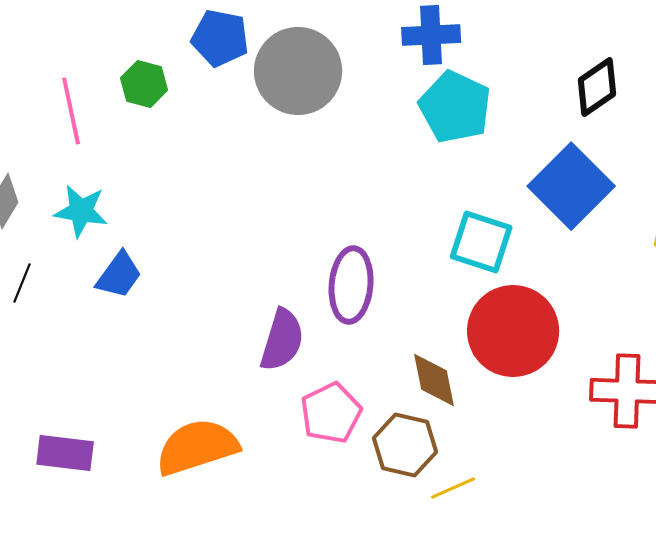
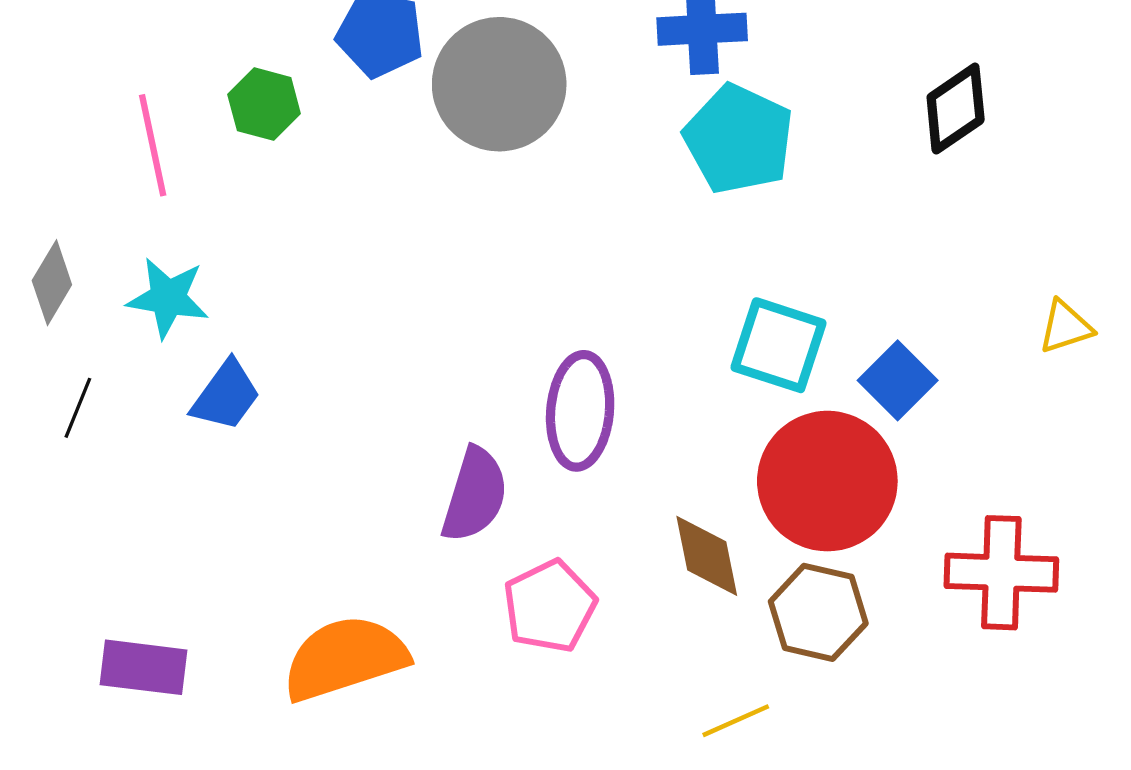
blue square: (571, 186) -> (898, 380), moved, size x0.6
brown hexagon: (405, 445) -> (818, 612), moved

